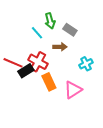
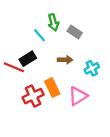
brown arrow: (60, 47) -> (65, 60), moved
red cross: (38, 62) -> (33, 96), moved, turned 36
black rectangle: (26, 71) -> (28, 59), moved

